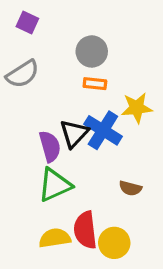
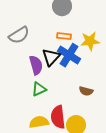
gray semicircle: (23, 74) -> (19, 35), moved
orange rectangle: (95, 84) -> (64, 36), moved
green triangle: (55, 185) -> (39, 89), size x0.7

